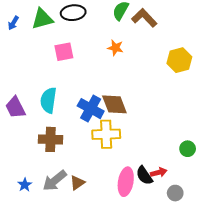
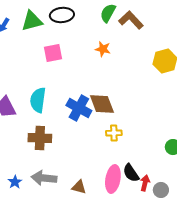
yellow cross: (106, 134) -> (114, 133), moved, size x0.6
red arrow: (159, 172) -> (145, 183), moved, turned -63
gray arrow: (55, 181) -> (44, 178), turned 45
brown triangle: (77, 183) -> (79, 187), moved, turned 49

